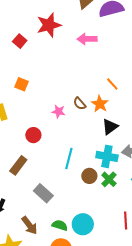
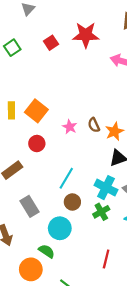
orange square: (21, 84) -> (36, 111), moved, size x1.5
brown circle: (89, 176) -> (72, 202), moved
cyan circle: (83, 224) -> (60, 228), moved
green semicircle: (60, 225) -> (47, 251), moved

